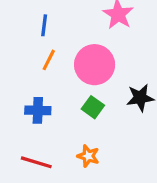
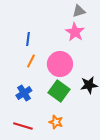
green square: (93, 107) -> (59, 91), size x1.5
blue cross: (38, 110) -> (24, 93), turned -35

